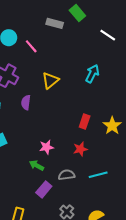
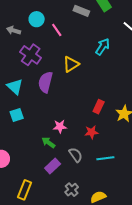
cyan arrow: (92, 74) -> (103, 47), moved
purple semicircle: (26, 102) -> (45, 82), size x1.5
gray semicircle: (66, 175) -> (76, 155), turned 56

